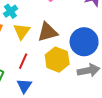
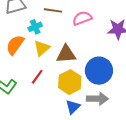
blue triangle: (24, 86) -> (73, 107), moved

